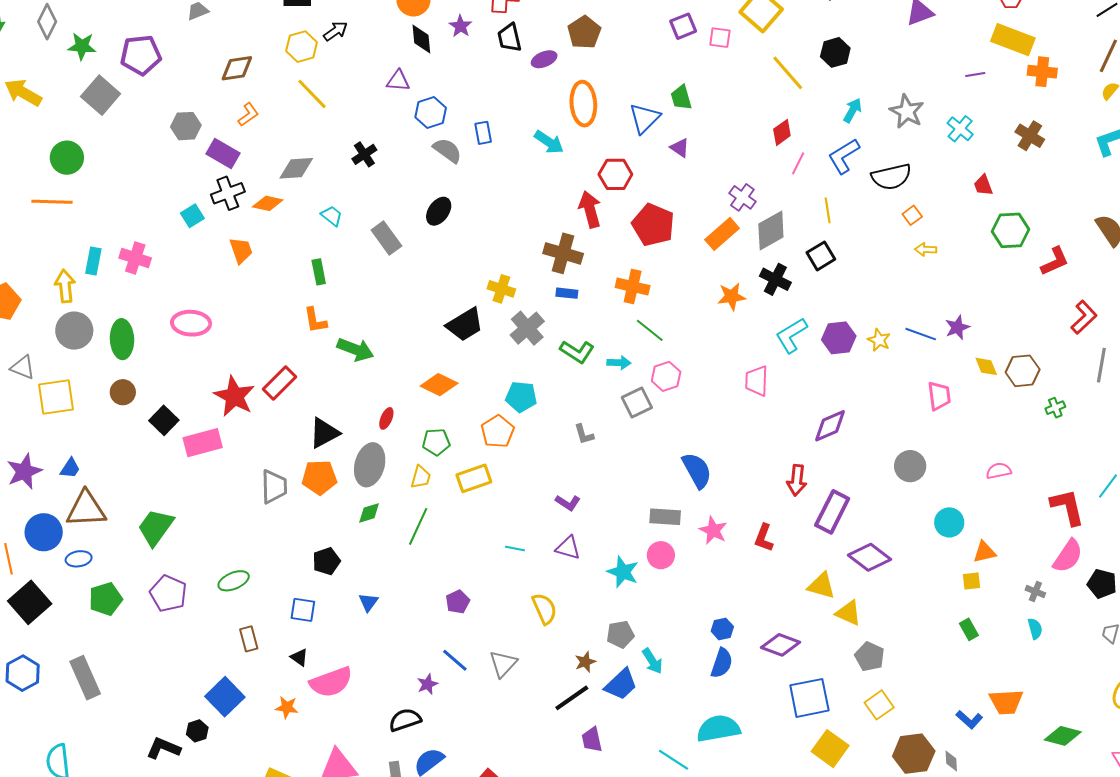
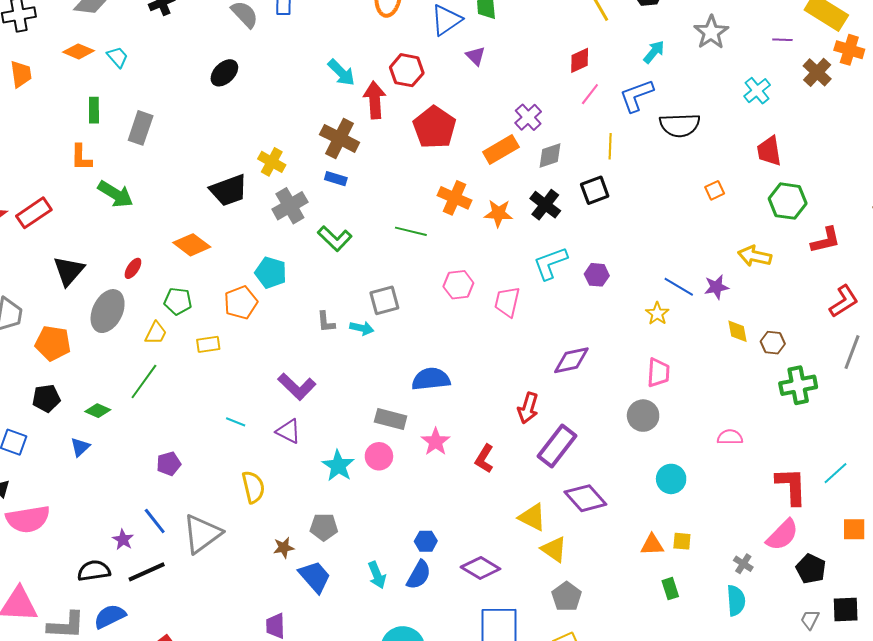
gray star: (907, 111) -> (711, 32), moved
brown cross: (1030, 136) -> (817, 72), moved
cyan arrow: (549, 142) -> (341, 73), moved
red trapezoid: (983, 185) -> (769, 151), size x1.4
orange diamond: (268, 203) -> (79, 51), moved
orange square: (912, 215) -> (715, 190), moved
gray diamond: (771, 230) -> (550, 155), size x0.7
gray rectangle: (386, 238) -> (141, 128), moved, turned 44
yellow arrow: (926, 249) -> (755, 256), moved, size x1.5
orange cross: (633, 287) -> (455, 198), moved
green line: (650, 330) -> (411, 231), turned -36
purple hexagon: (839, 338) -> (597, 275), size x0.7
yellow star: (879, 340) -> (657, 314), moved
cyan arrow: (619, 363) -> (362, 328), moved
brown hexagon: (1023, 371) -> (773, 343), size x0.7
pink hexagon: (666, 376) -> (458, 285), moved
pink trapezoid: (939, 396) -> (658, 373), moved
green cross: (1055, 408) -> (798, 385), size x1.8
black triangle: (324, 433) -> (69, 271), turned -32
blue semicircle: (697, 470) -> (431, 379), turned -78
orange pentagon: (319, 477) -> (53, 343), moved
yellow rectangle: (474, 478) -> (208, 344), size x0.7
purple L-shape: (568, 503) -> (297, 386), size x1.5
green diamond: (369, 513) -> (98, 411), moved, turned 30
orange triangle: (984, 552) -> (652, 545), moved
cyan semicircle: (1035, 629) -> (736, 601), size x1.4
cyan arrow: (652, 661) -> (377, 575), moved
gray triangle: (503, 664) -> (202, 534), size x1.4
purple star: (427, 684) -> (123, 540), turned -30
blue trapezoid: (621, 684) -> (315, 577), turned -99
black line: (572, 698) -> (147, 572), moved

